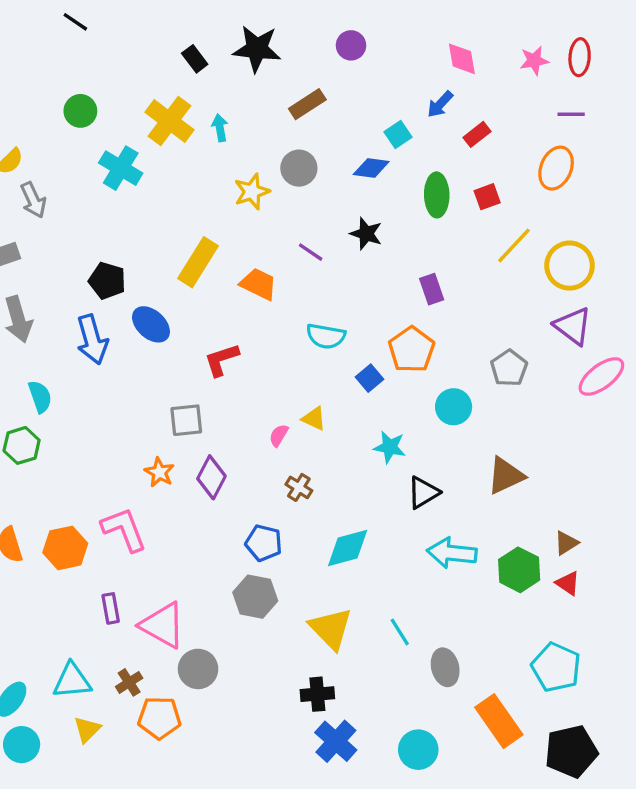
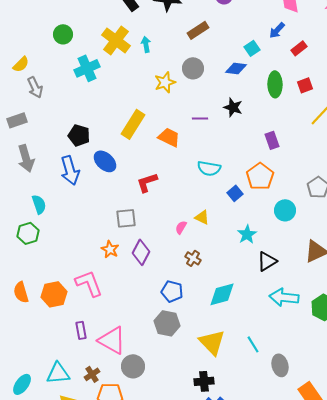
cyan cross: (121, 168) -> (87, 68), turned 35
purple line: (311, 252) -> (200, 118), turned -35
cyan star: (390, 447) -> (247, 234), turned 30

